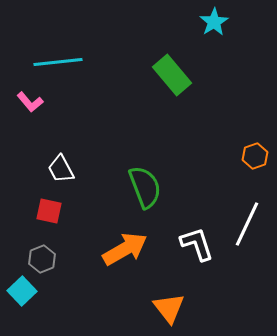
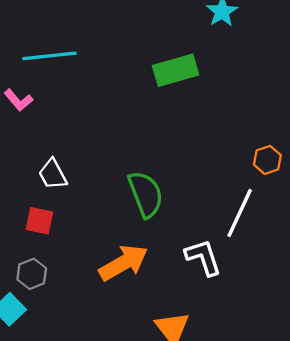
green rectangle: (172, 75) -> (176, 70), turned -66
white line: (247, 224) -> (240, 213), moved

